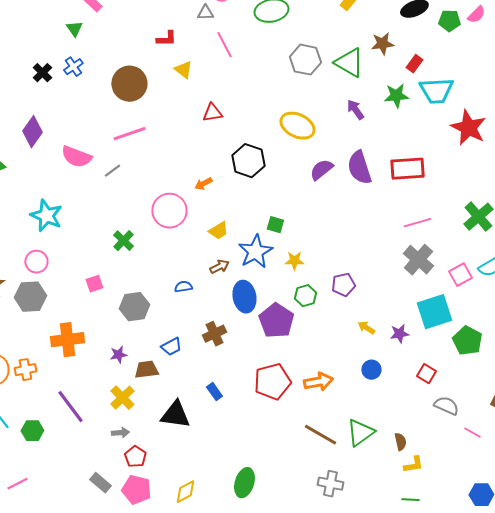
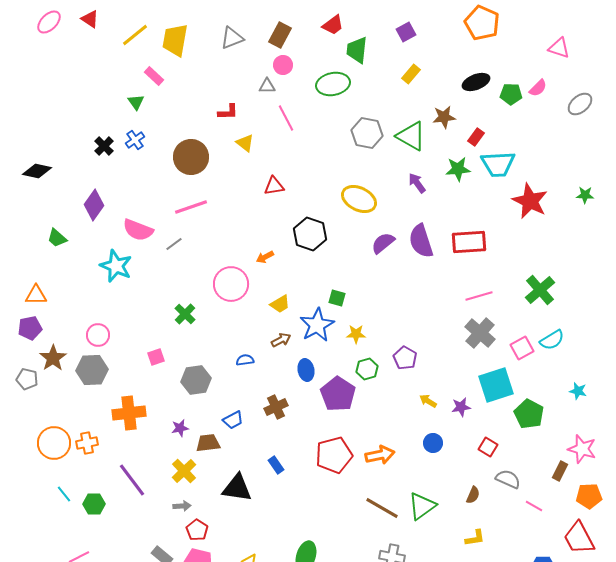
cyan star: (46, 216) -> (116, 266), moved
purple pentagon: (343, 285) -> (405, 358), turned -30
blue ellipse: (244, 297) -> (306, 370), size x0.7
brown semicircle: (400, 442) -> (473, 495), moved, turned 36

